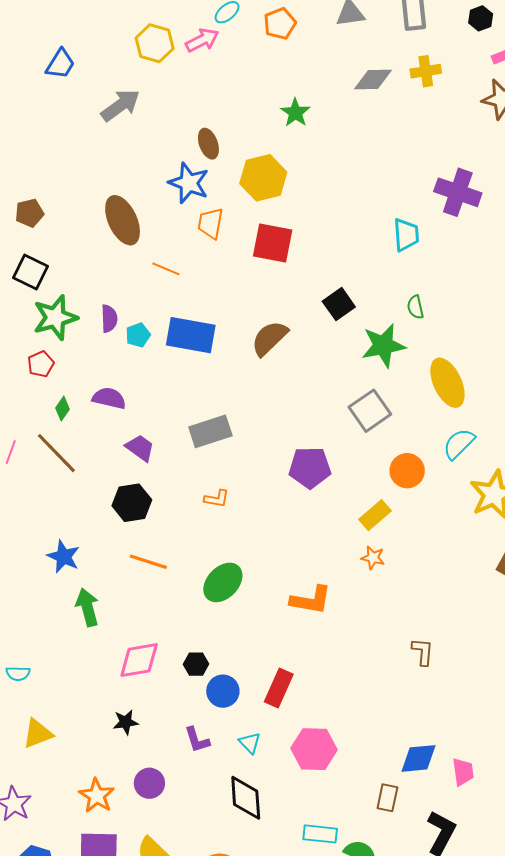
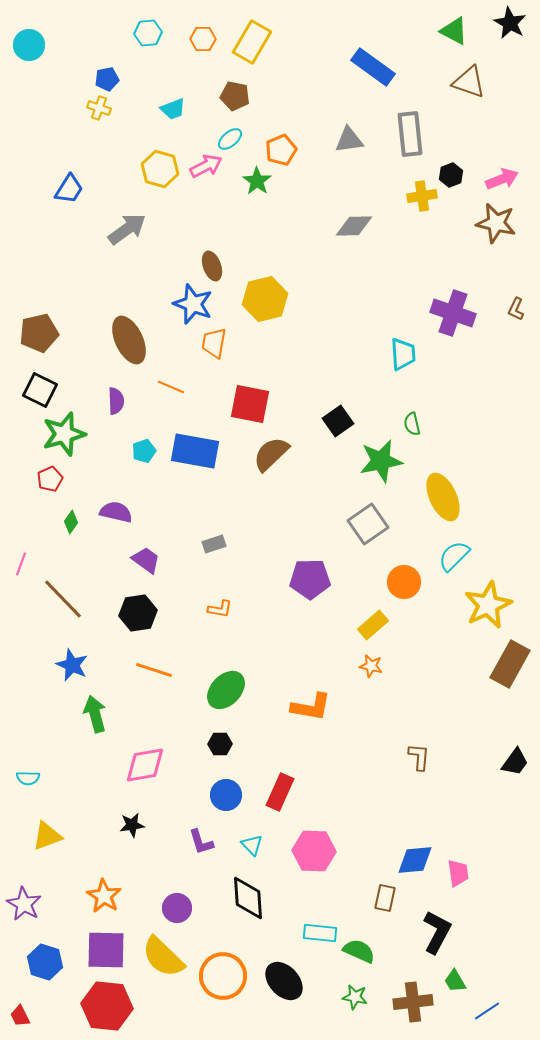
black hexagon: (481, 18) -> (451, 175), moved
gray diamond: (373, 79) -> (354, 226), moved
green star: (295, 113) -> (257, 181), moved
brown pentagon: (29, 213) -> (39, 333), size x1.4
red square: (273, 243) -> (250, 404), moved
purple semicircle: (109, 319) -> (116, 401), moved
gray rectangle: (210, 431) -> (214, 544), size x0.6
brown line: (56, 453) -> (63, 599), moved
black hexagon: (196, 664) -> (220, 744), moved
purple circle: (149, 783) -> (177, 908), moved

